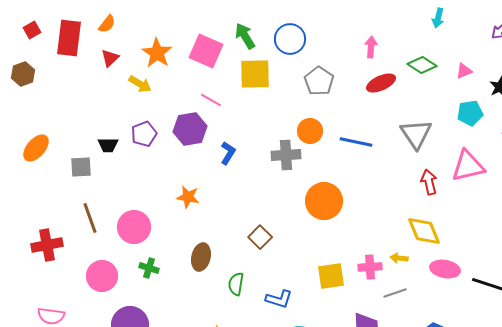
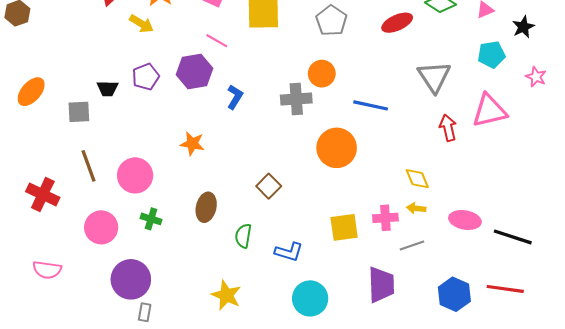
blue line: (356, 142) -> (371, 105), moved
yellow diamond: (424, 231) -> (417, 179), moved, size x0.7
red cross: (47, 245) -> (43, 195), turned 36

